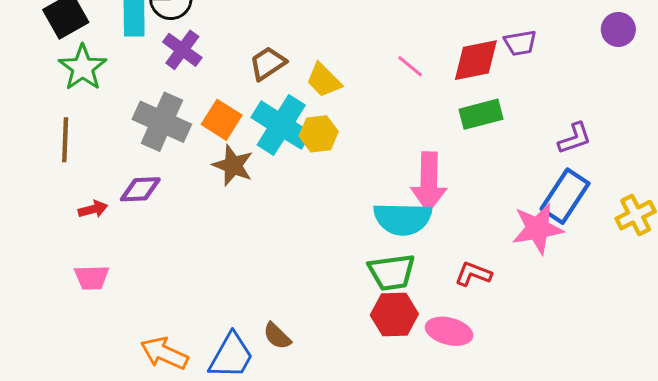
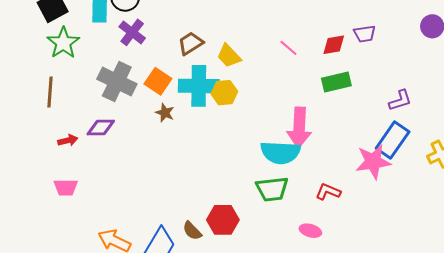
red diamond: (476, 60) -> (334, 45), size x0.7
cyan cross: (281, 125) -> (199, 86), turned -33
brown star: (233, 165) -> (165, 113), size x0.7
red hexagon: (394, 314) -> (223, 220), moved
pink ellipse: (449, 331) -> (310, 231), size x0.7

